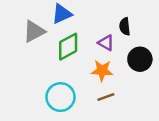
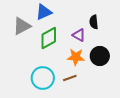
black circle: (140, 59) -> (100, 56), moved
brown line: (106, 97) -> (70, 78), moved

